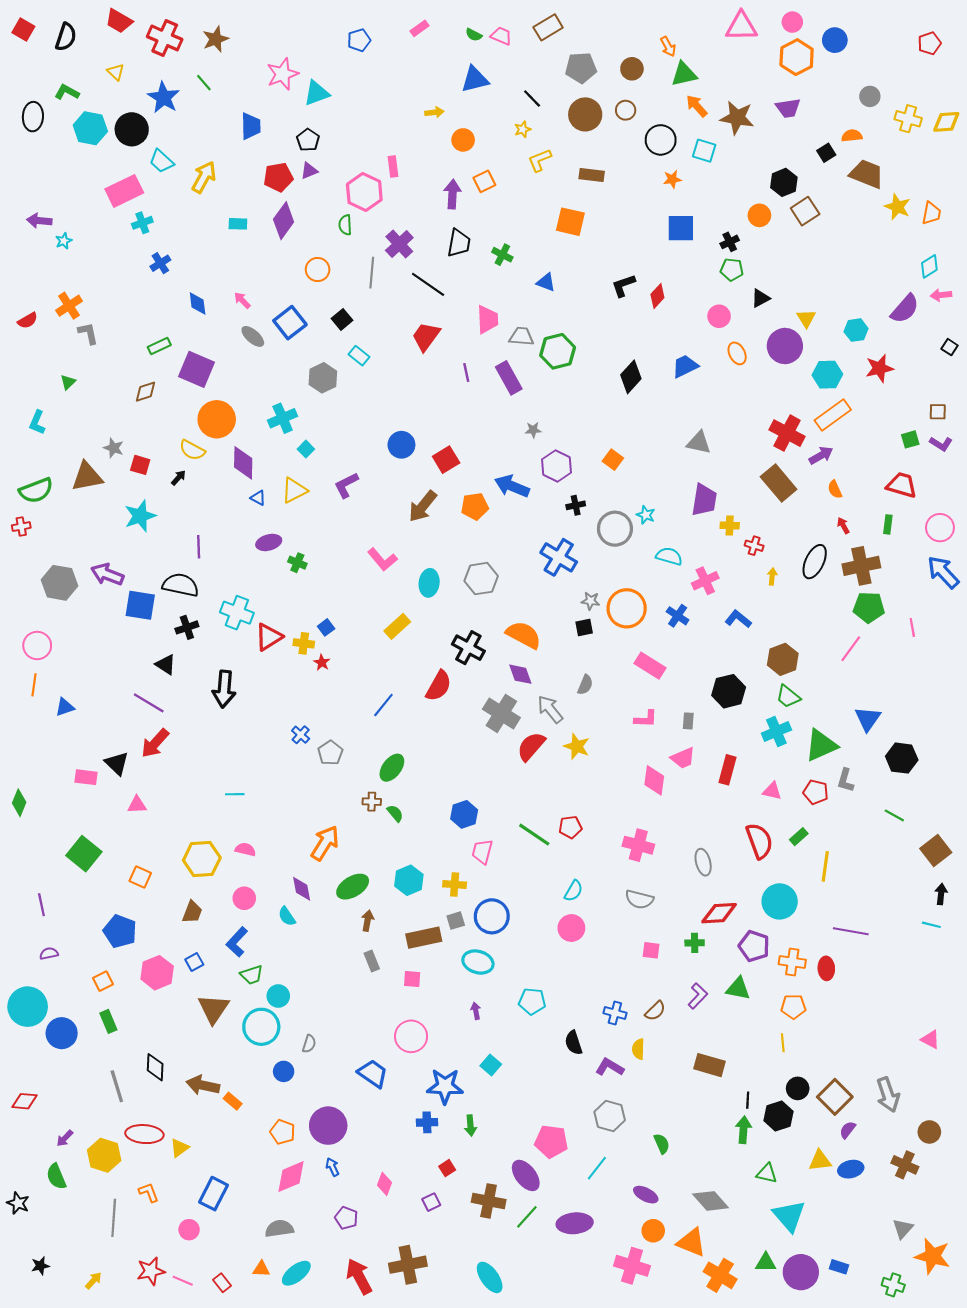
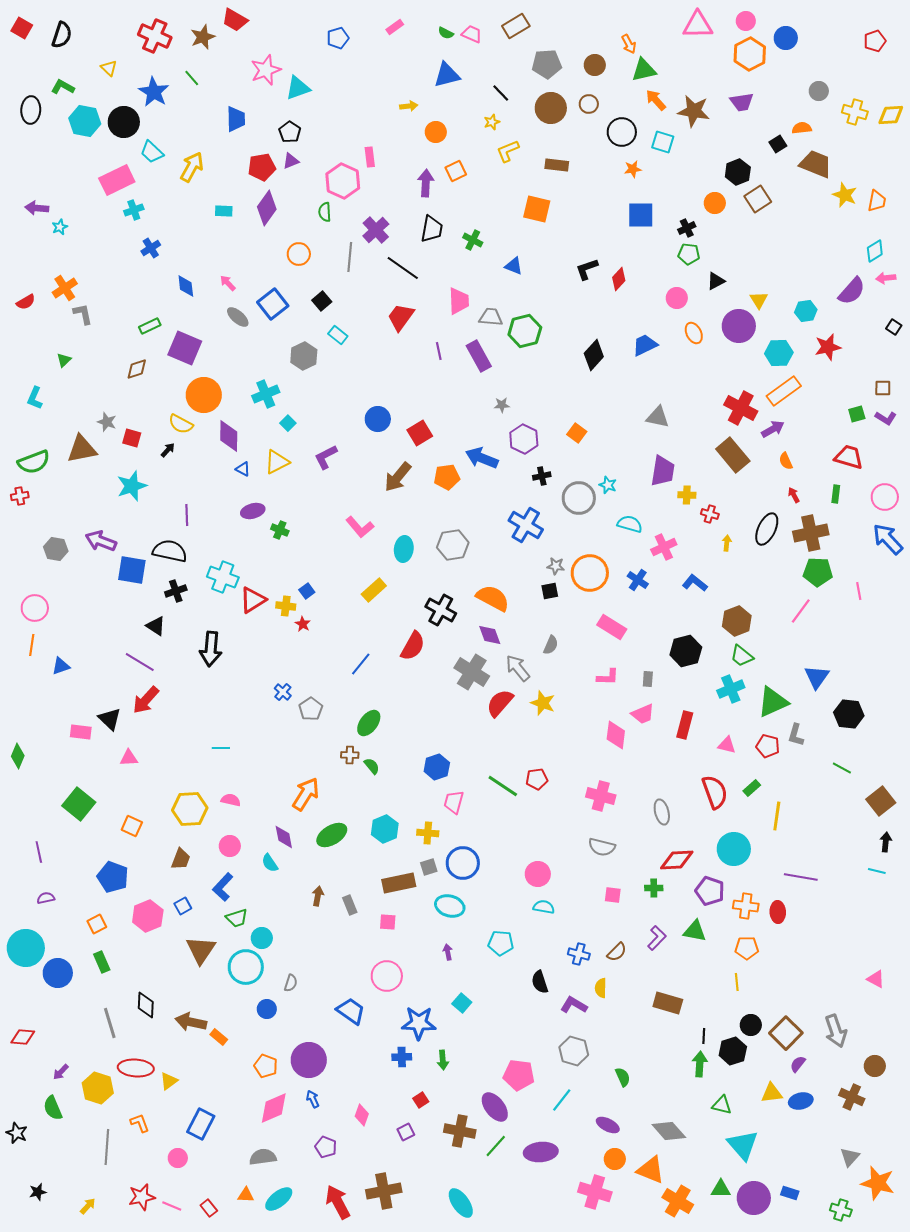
red trapezoid: (119, 21) -> (235, 20), moved
gray hexagon: (59, 583) -> (56, 549), size x0.7
cyan semicircle: (574, 891) -> (544, 907), moved, turned -110
brown arrow: (367, 921) -> (318, 896), moved

